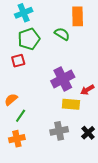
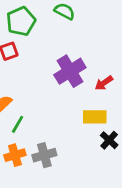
yellow rectangle: (71, 104) -> (95, 117), moved
gray cross: (59, 131) -> (44, 155), moved

